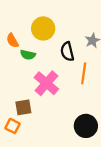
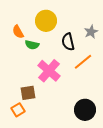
orange line: (84, 73) -> (83, 62), turned 42
orange square: (13, 126) -> (18, 110), turned 32

